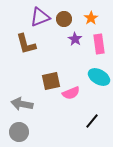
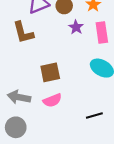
pink semicircle: (71, 93) -> (52, 100), moved
black line: (92, 121) -> (94, 115), turned 35

